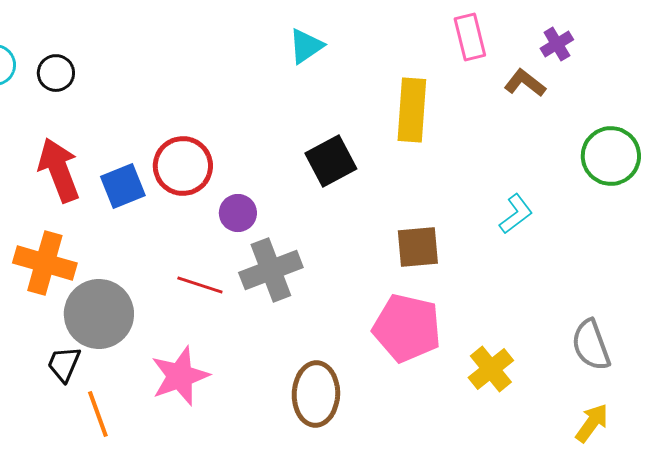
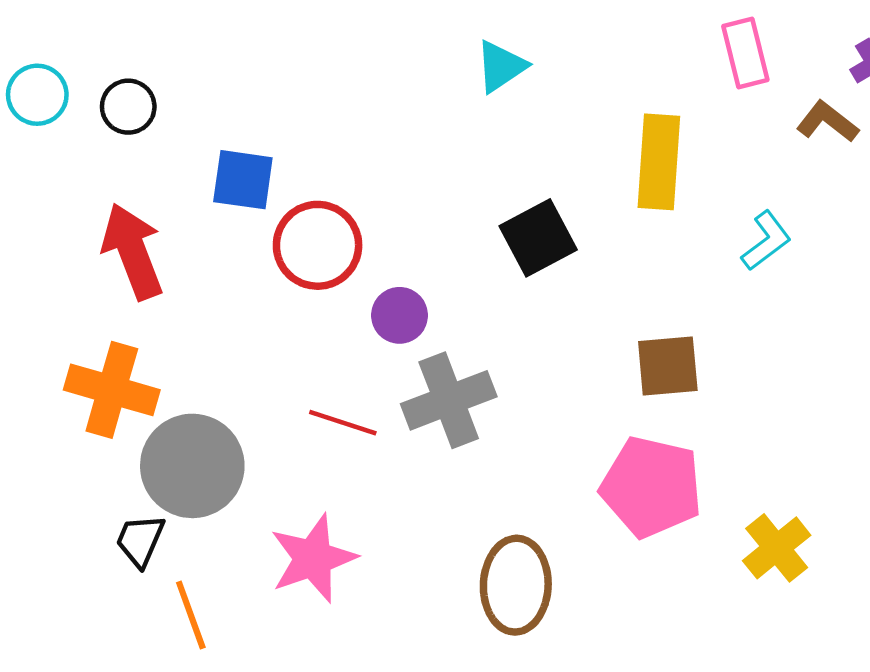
blue square: (123, 186) -> (243, 180), moved, turned 30
cyan L-shape: (516, 214) -> (766, 241), moved

